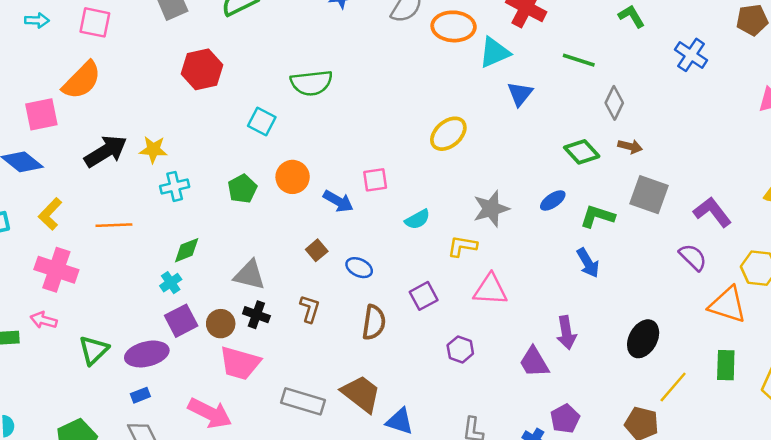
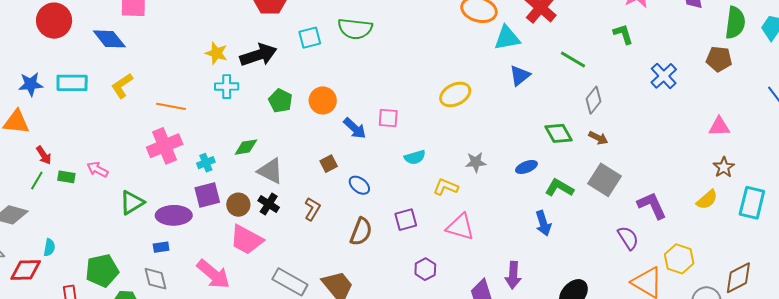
cyan square: (262, 122) -> (310, 38), moved, turned 35
black arrow: (106, 151) -> (258, 55), moved
green pentagon: (242, 189) -> (280, 101), turned -30
gray star: (491, 209) -> (476, 162), size x0.7
green diamond: (187, 250) -> (246, 147), moved
pink cross: (56, 270) -> (165, 146), moved, turned 36

